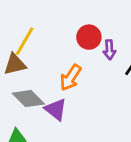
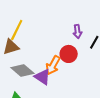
red circle: (89, 37) -> (69, 54), moved
orange arrow: (70, 78) -> (53, 65), moved

